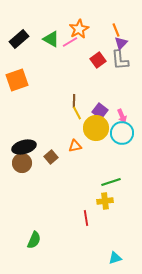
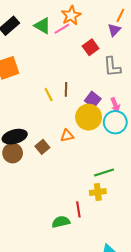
orange line: (116, 30) -> (120, 15), moved, turned 48
gray L-shape: (120, 60) -> (112, 67), moved
yellow line: (77, 113) -> (49, 95), moved
green semicircle: (34, 240) -> (61, 222), moved, turned -126

